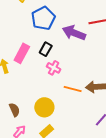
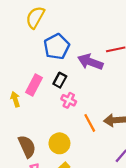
orange line: (73, 89) -> (90, 123), turned 48
brown semicircle: (14, 110) -> (27, 146), size x1.5

